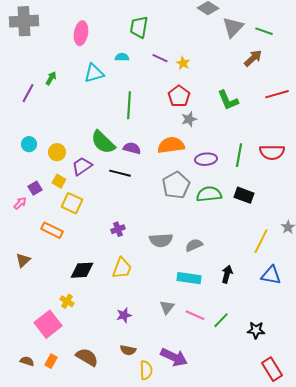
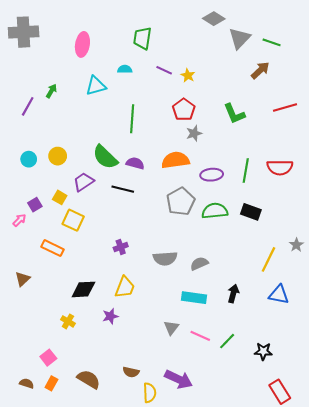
yellow circle: (57, 152) -> (58, 156), moved
purple star: (124, 315) -> (110, 316), moved
pink square: (48, 324) -> (48, 358), moved, size x0.6

